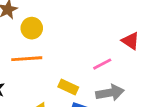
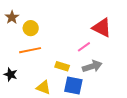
red triangle: (131, 41) -> (102, 28), size x1.5

